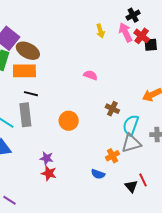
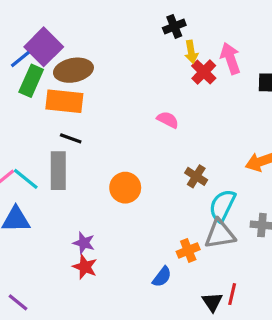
black cross: (133, 15) -> (174, 26), moved
red cross: (142, 36) -> (204, 72), moved
brown ellipse: (28, 51) -> (73, 70), turned -45
blue semicircle: (98, 174) -> (162, 277), turned -80
red line: (143, 180) -> (232, 294), turned 32

